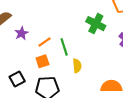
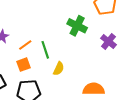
yellow semicircle: (77, 66) -> (59, 69), turned 32

